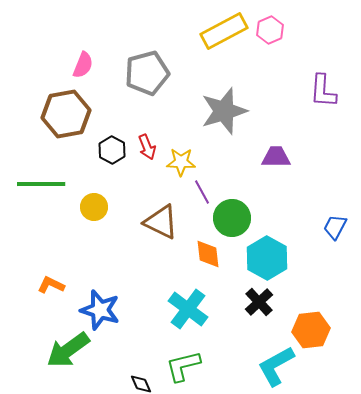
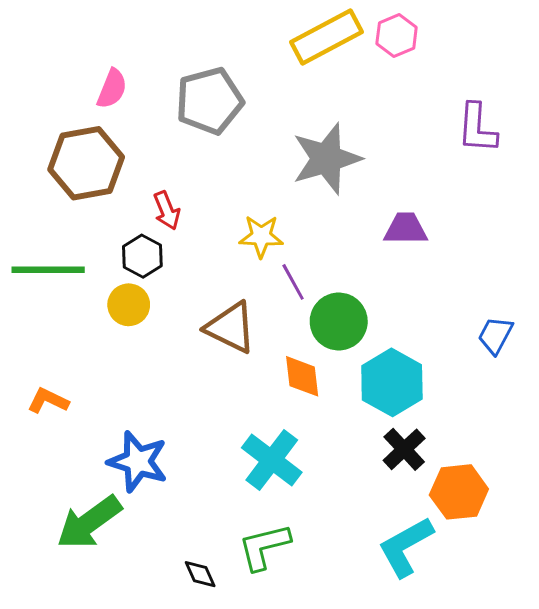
red arrow: (147, 147) -> (167, 210), moved
black hexagon: (112, 150) -> (142, 256), moved
orange L-shape: (51, 285) -> (48, 401), moved
black cross: (259, 302) -> (404, 449), moved

